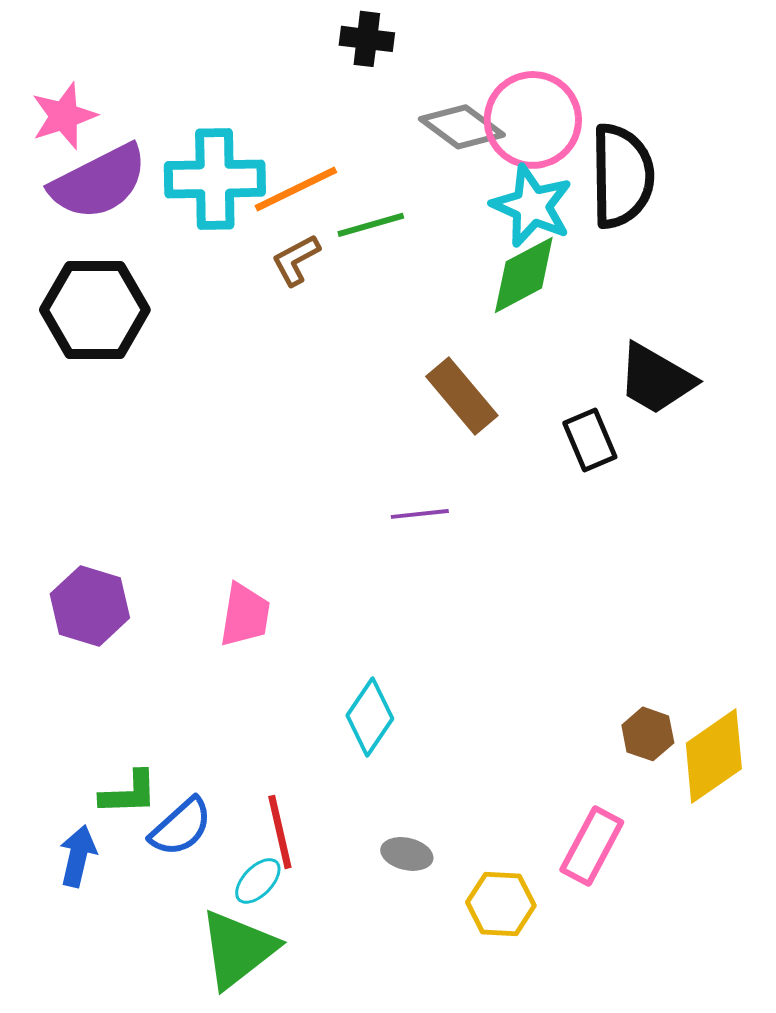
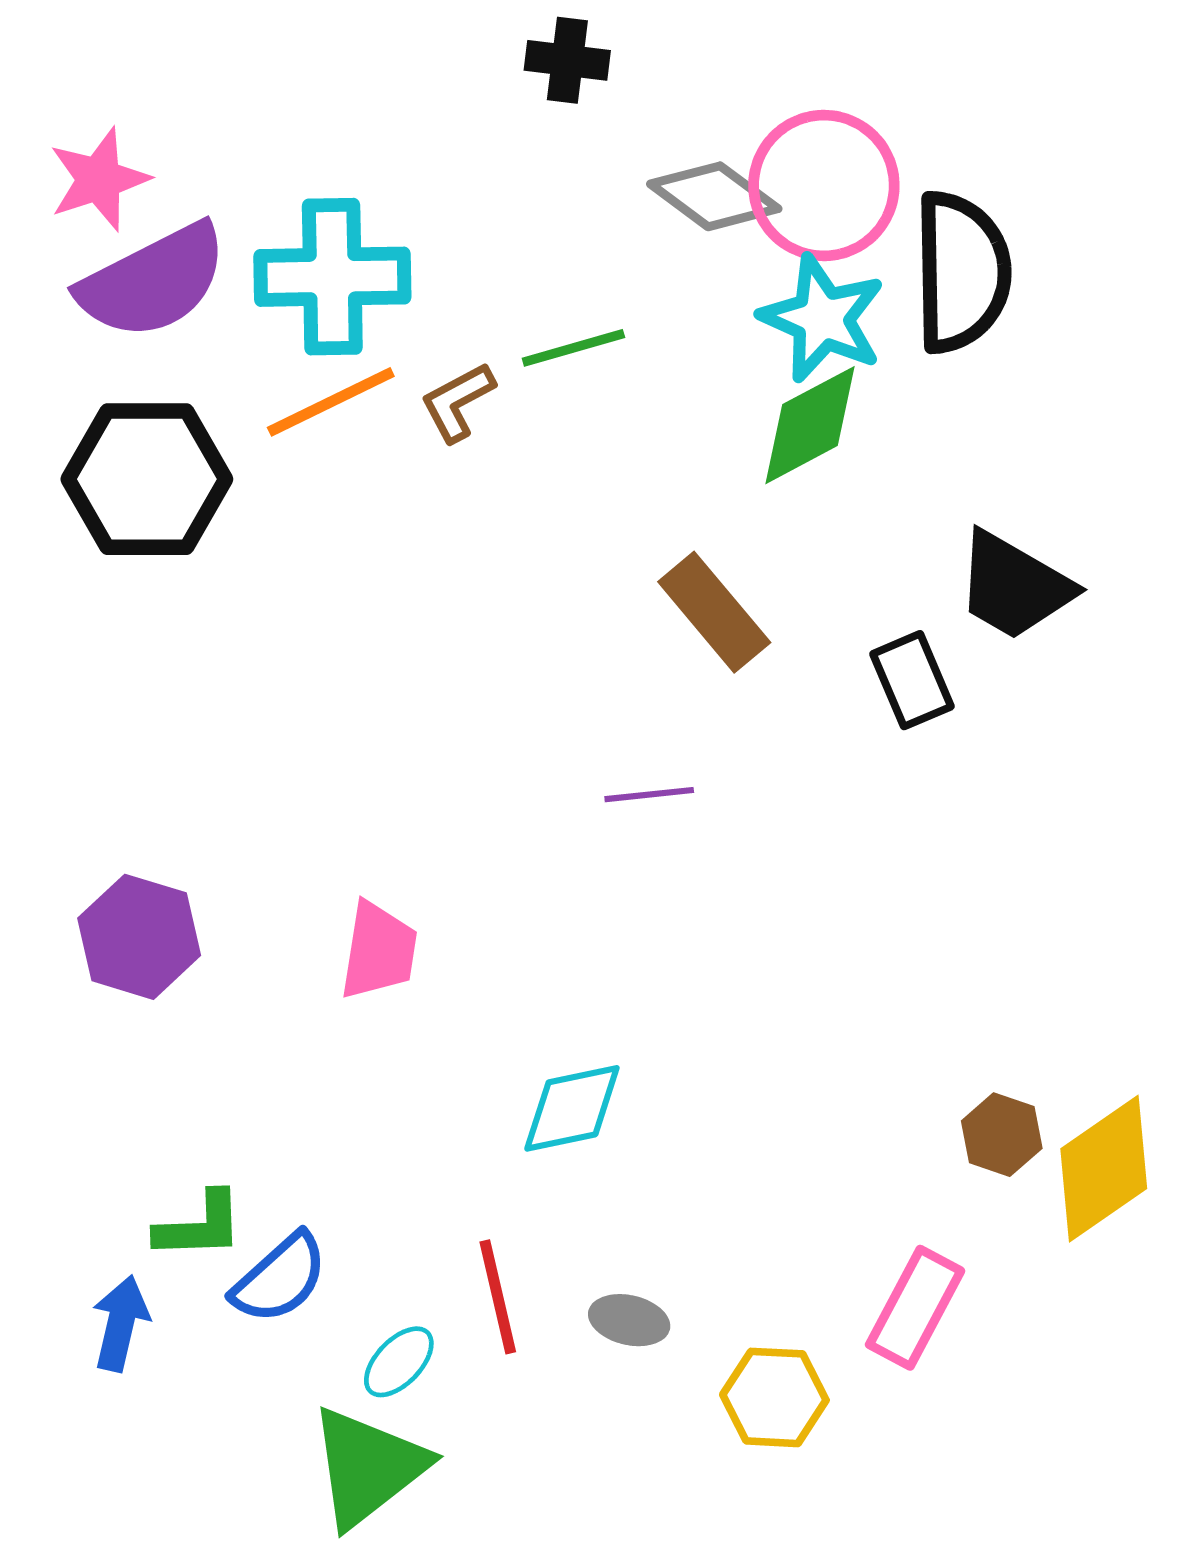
orange line: (296, 189) -> (331, 402), moved
cyan diamond: (370, 717) -> (572, 1108), turned 44
red line: (280, 832) -> (498, 1297), moved

